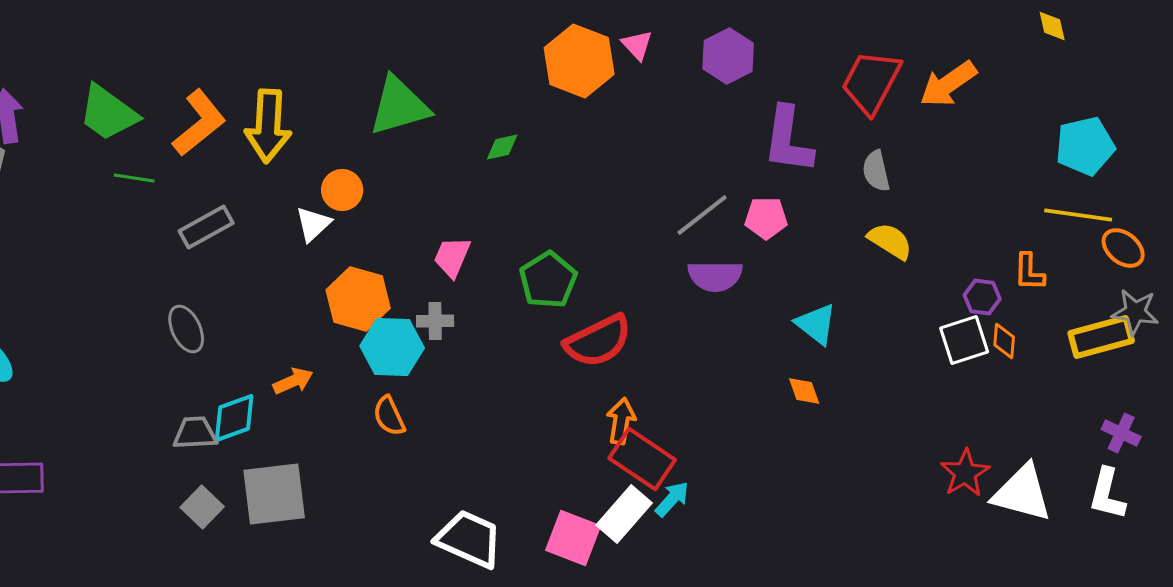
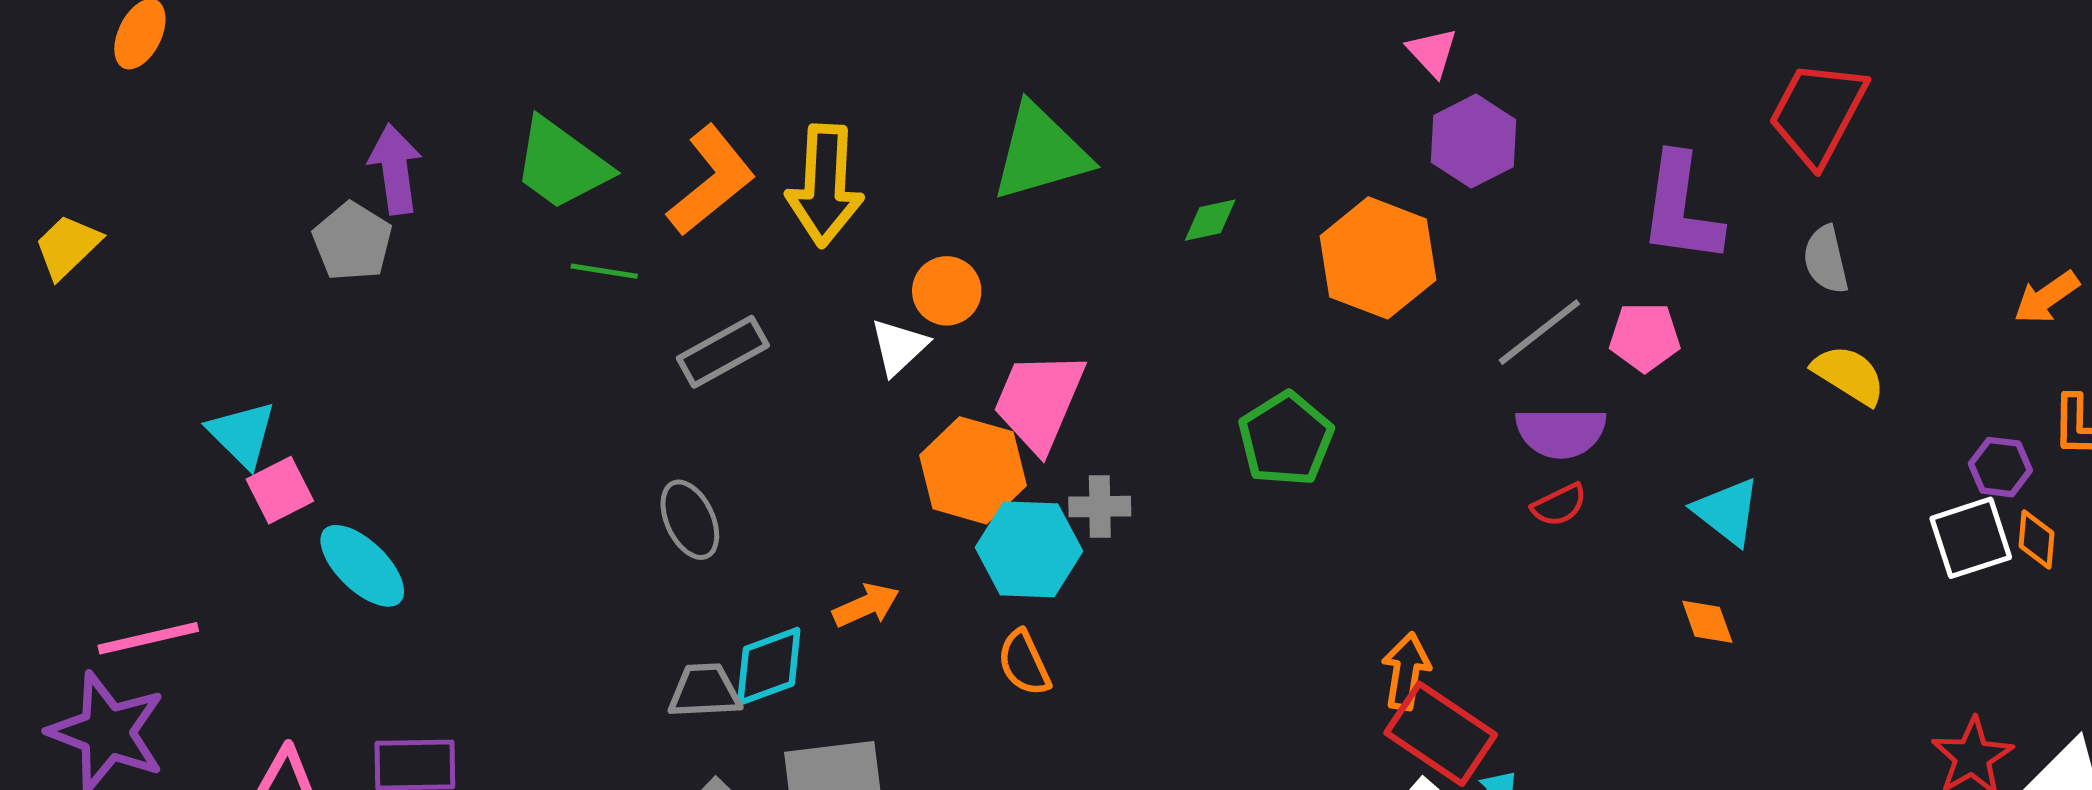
purple hexagon: (728, 56) -> (1474, 141), moved
orange hexagon: (579, 61) -> (1378, 258), moved
orange arrow: (948, 84) -> (2046, 297), moved, size x0.7
pink trapezoid: (452, 257) -> (1039, 401), moved, size x1.5
red semicircle: (598, 341) -> (1559, 505), moved, size x0.5

